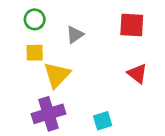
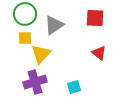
green circle: (35, 19) -> (25, 14), size x1.5
gray triangle: (75, 35) -> (54, 25), size x1.5

